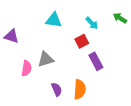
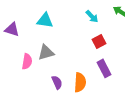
cyan triangle: (54, 20) -> (45, 20), moved
red square: (82, 41) -> (99, 41), moved
purple rectangle: (96, 61) -> (104, 68), moved

